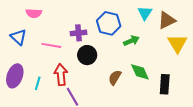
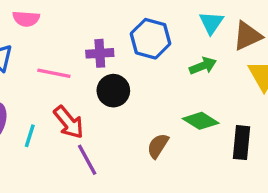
green arrow: (131, 41) -> (203, 66), moved
green diamond: (140, 72) -> (201, 121), turned -35
red arrow: (61, 75) -> (69, 122), turned 145
brown semicircle: (115, 77) -> (158, 146), moved

